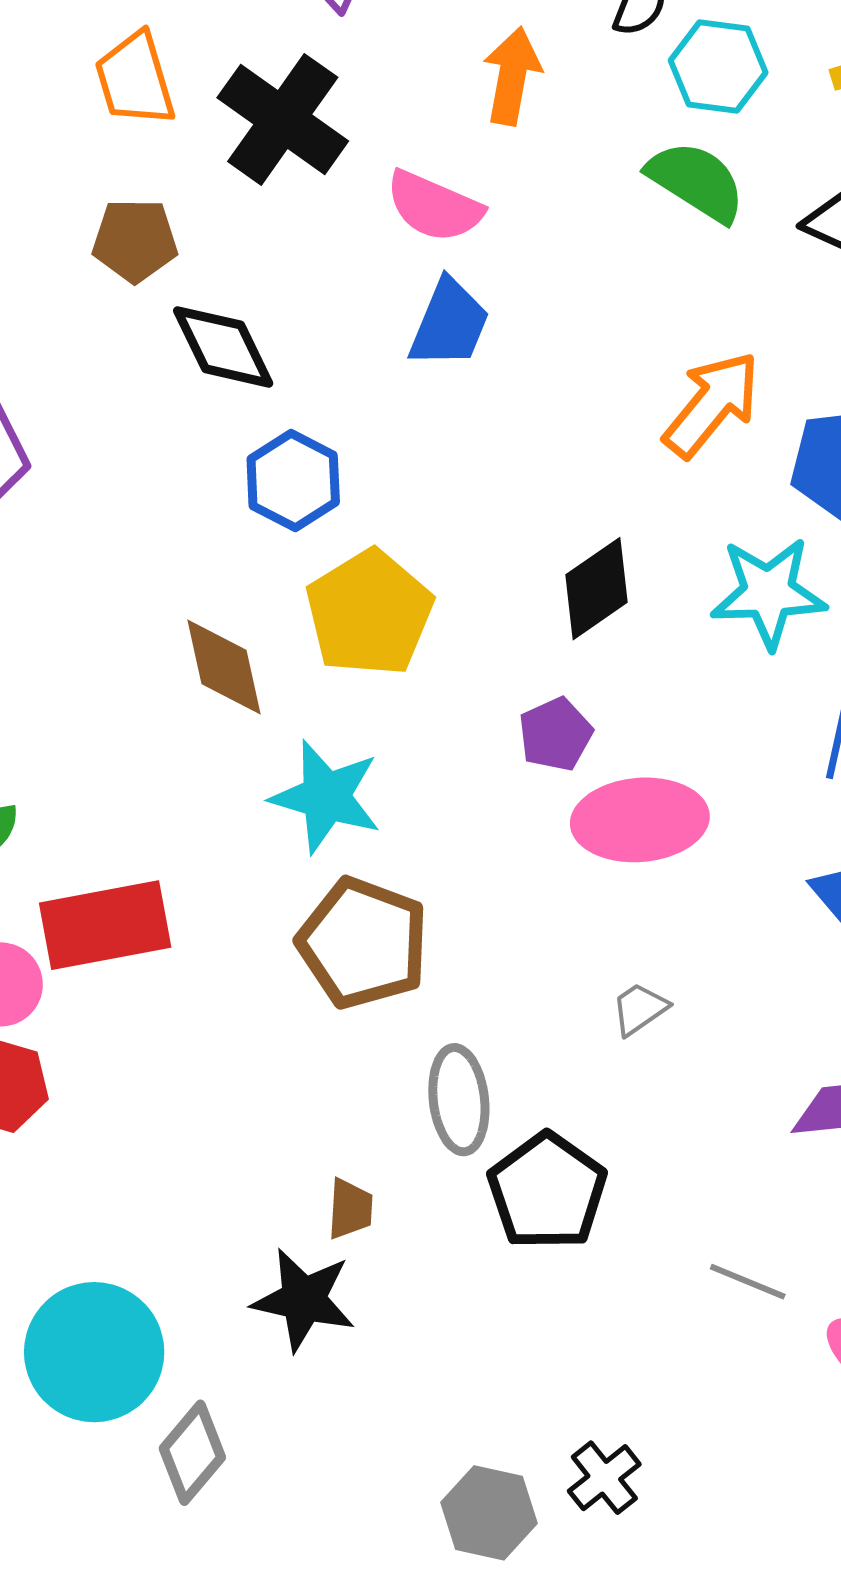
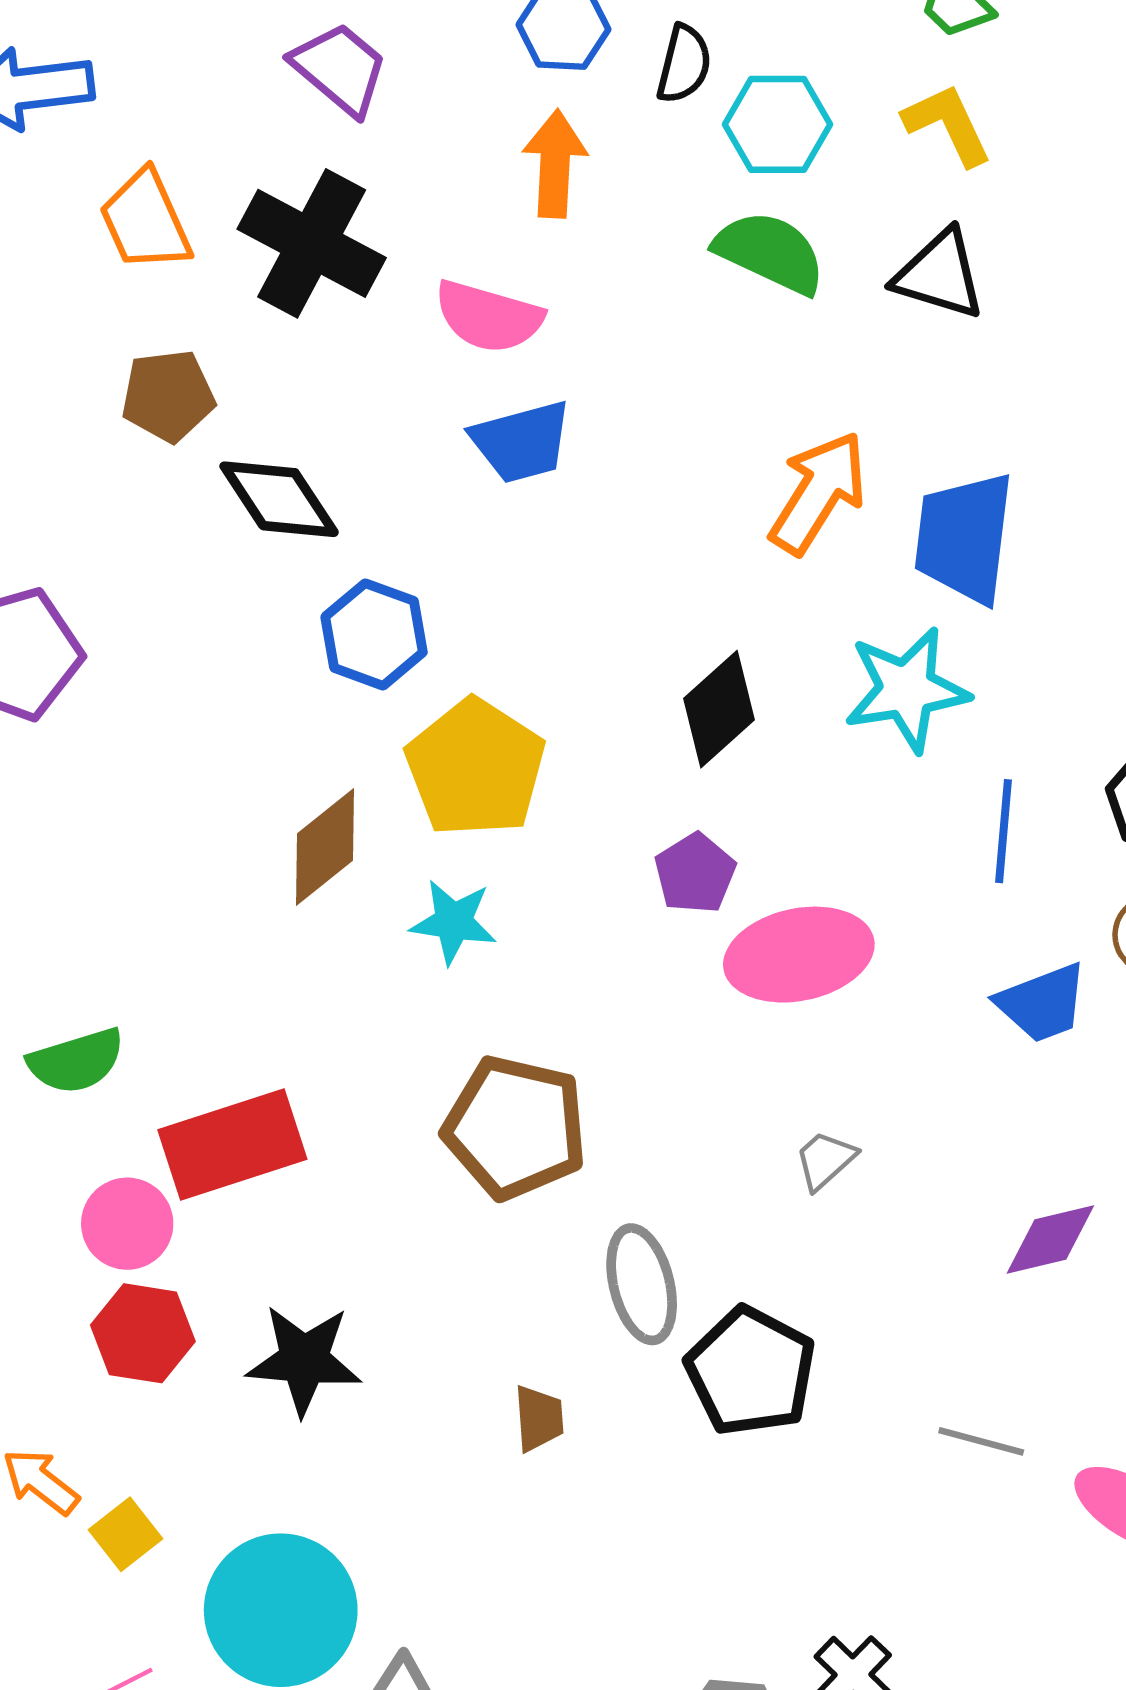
blue trapezoid: (449, 324) -> (522, 442), turned 60
brown diamond: (224, 667) -> (325, 847), turned 71
cyan star: (326, 797) -> (454, 922), moved, size x0.7
black star: (304, 1300) -> (304, 1360), moved

